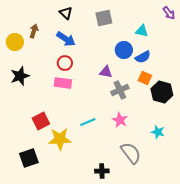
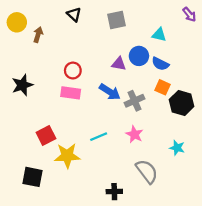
blue arrow: (66, 39) -> (110, 92), moved
yellow circle: (15, 42) -> (17, 22), moved
blue semicircle: (143, 57) -> (160, 64), turned 56
purple triangle: (106, 72) -> (119, 64), moved
black square: (29, 158) -> (32, 177), turned 30

